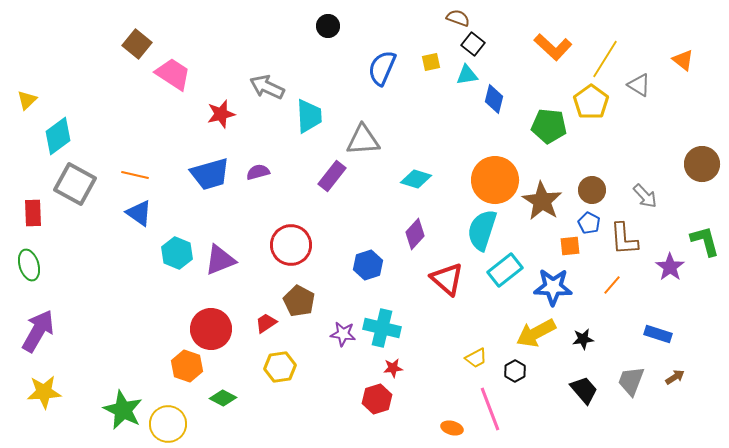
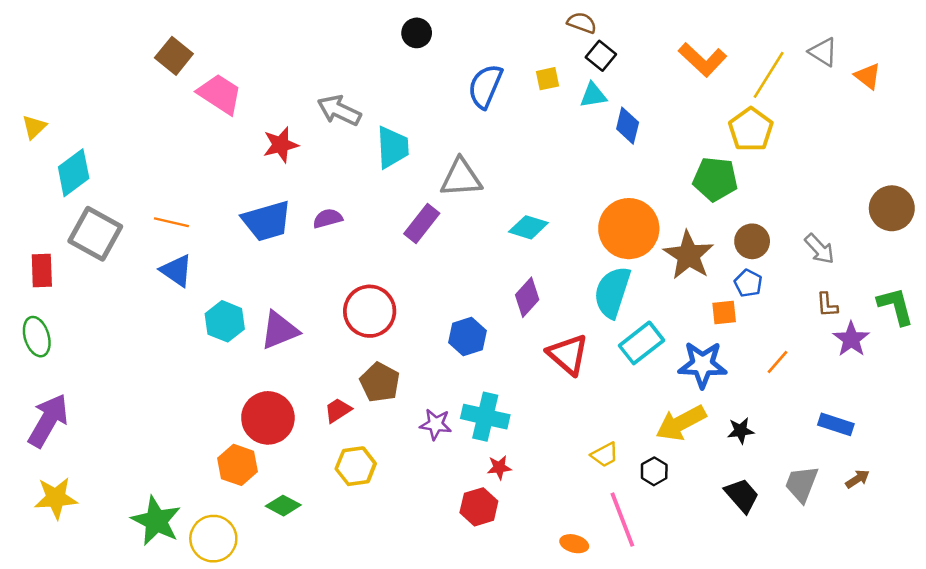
gray triangle: (639, 85) -> (823, 52), moved
green pentagon: (549, 126) -> (715, 179), moved
brown L-shape: (624, 239) -> (827, 305), moved, size x0.6

